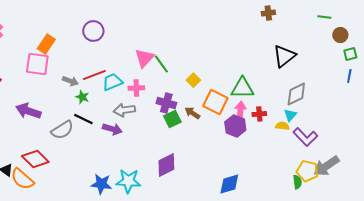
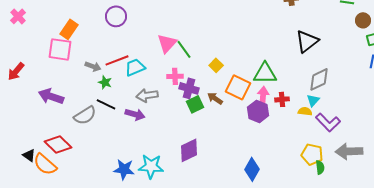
pink cross: (136, 88) -> (175, 76), moved
gray arrow: (326, 166) -> (349, 151), turned 32
yellow pentagon: (307, 171) -> (312, 154), moved
blue diamond: (229, 184) -> (252, 169), turned -45

